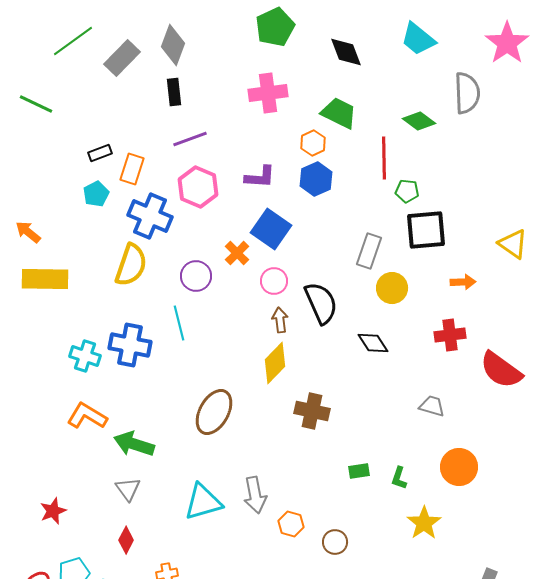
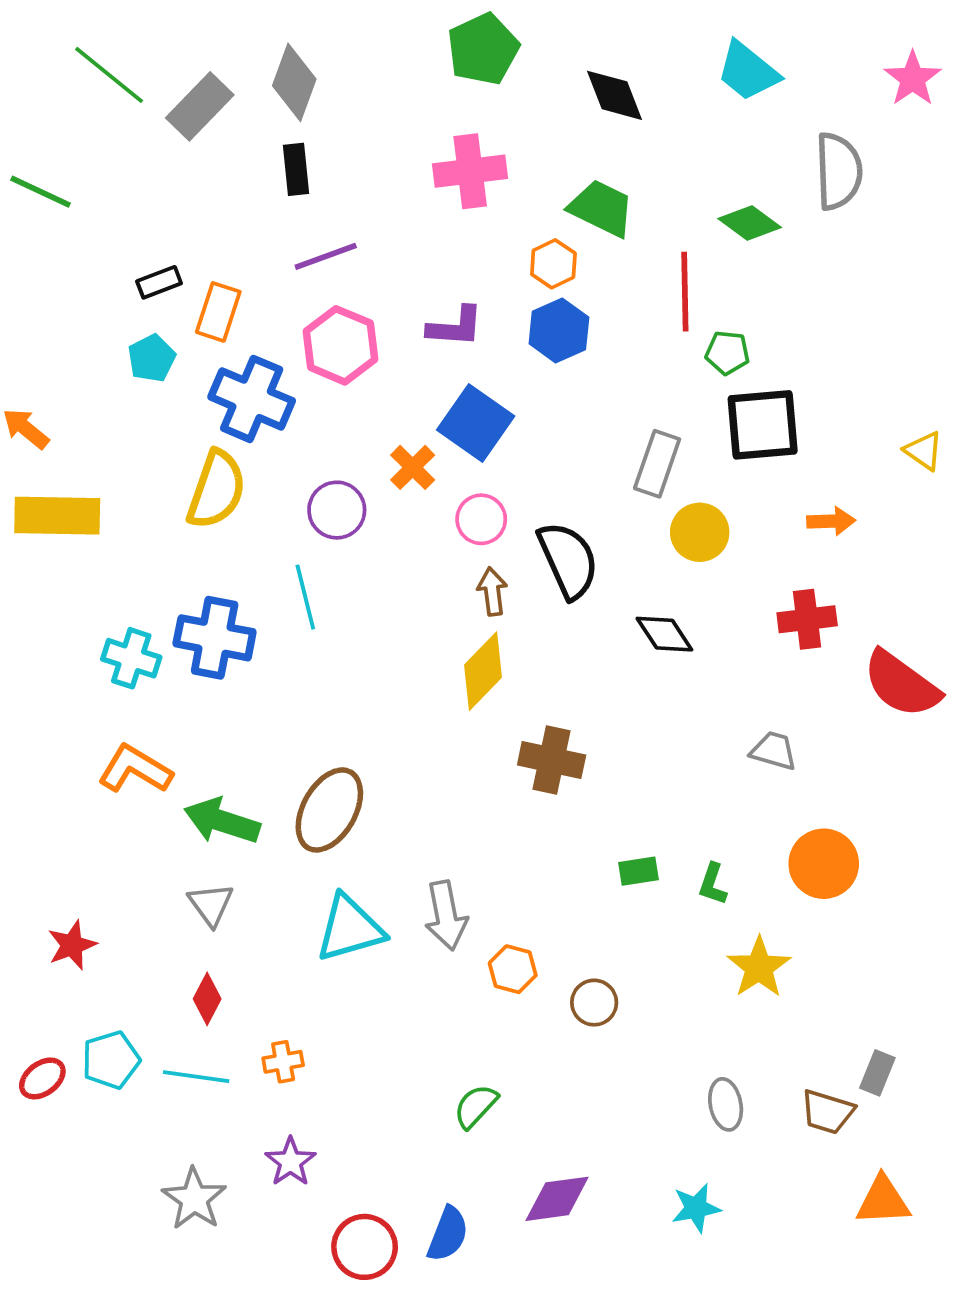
green line: (73, 41) -> (109, 75), turned 75
pink star: (507, 43) -> (913, 79), size x0.7
yellow triangle: (513, 244) -> (924, 451), size x0.7
brown ellipse: (214, 412) -> (329, 810), moved

